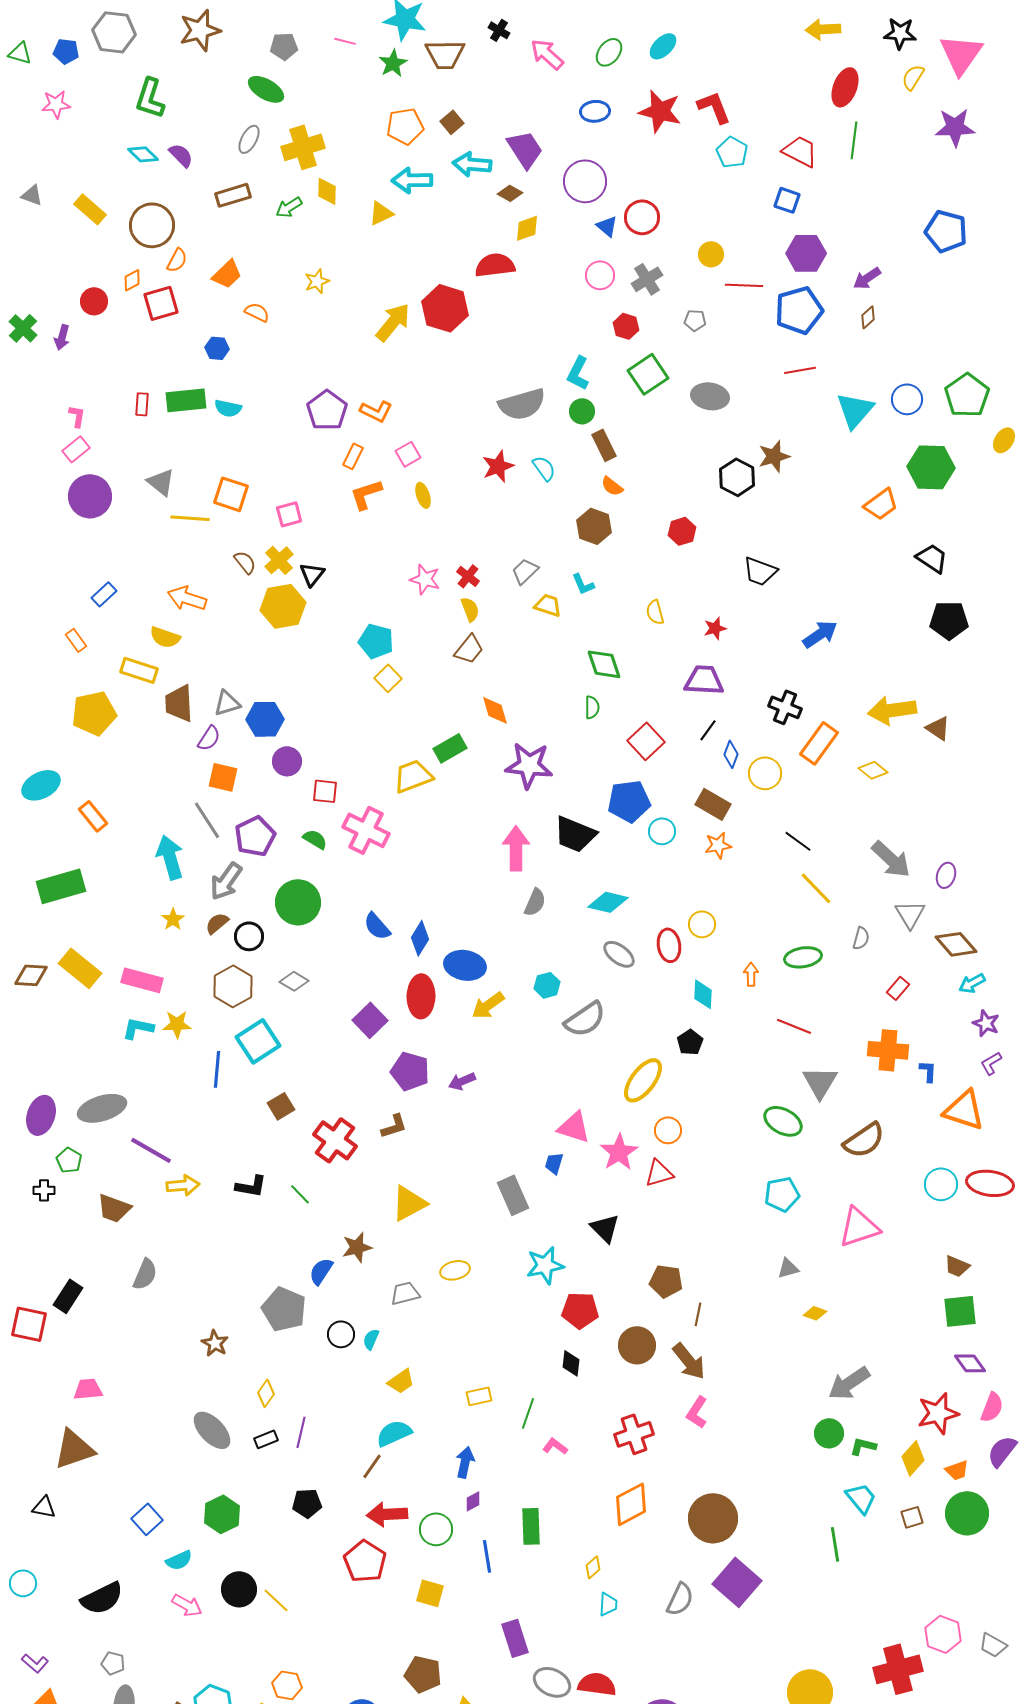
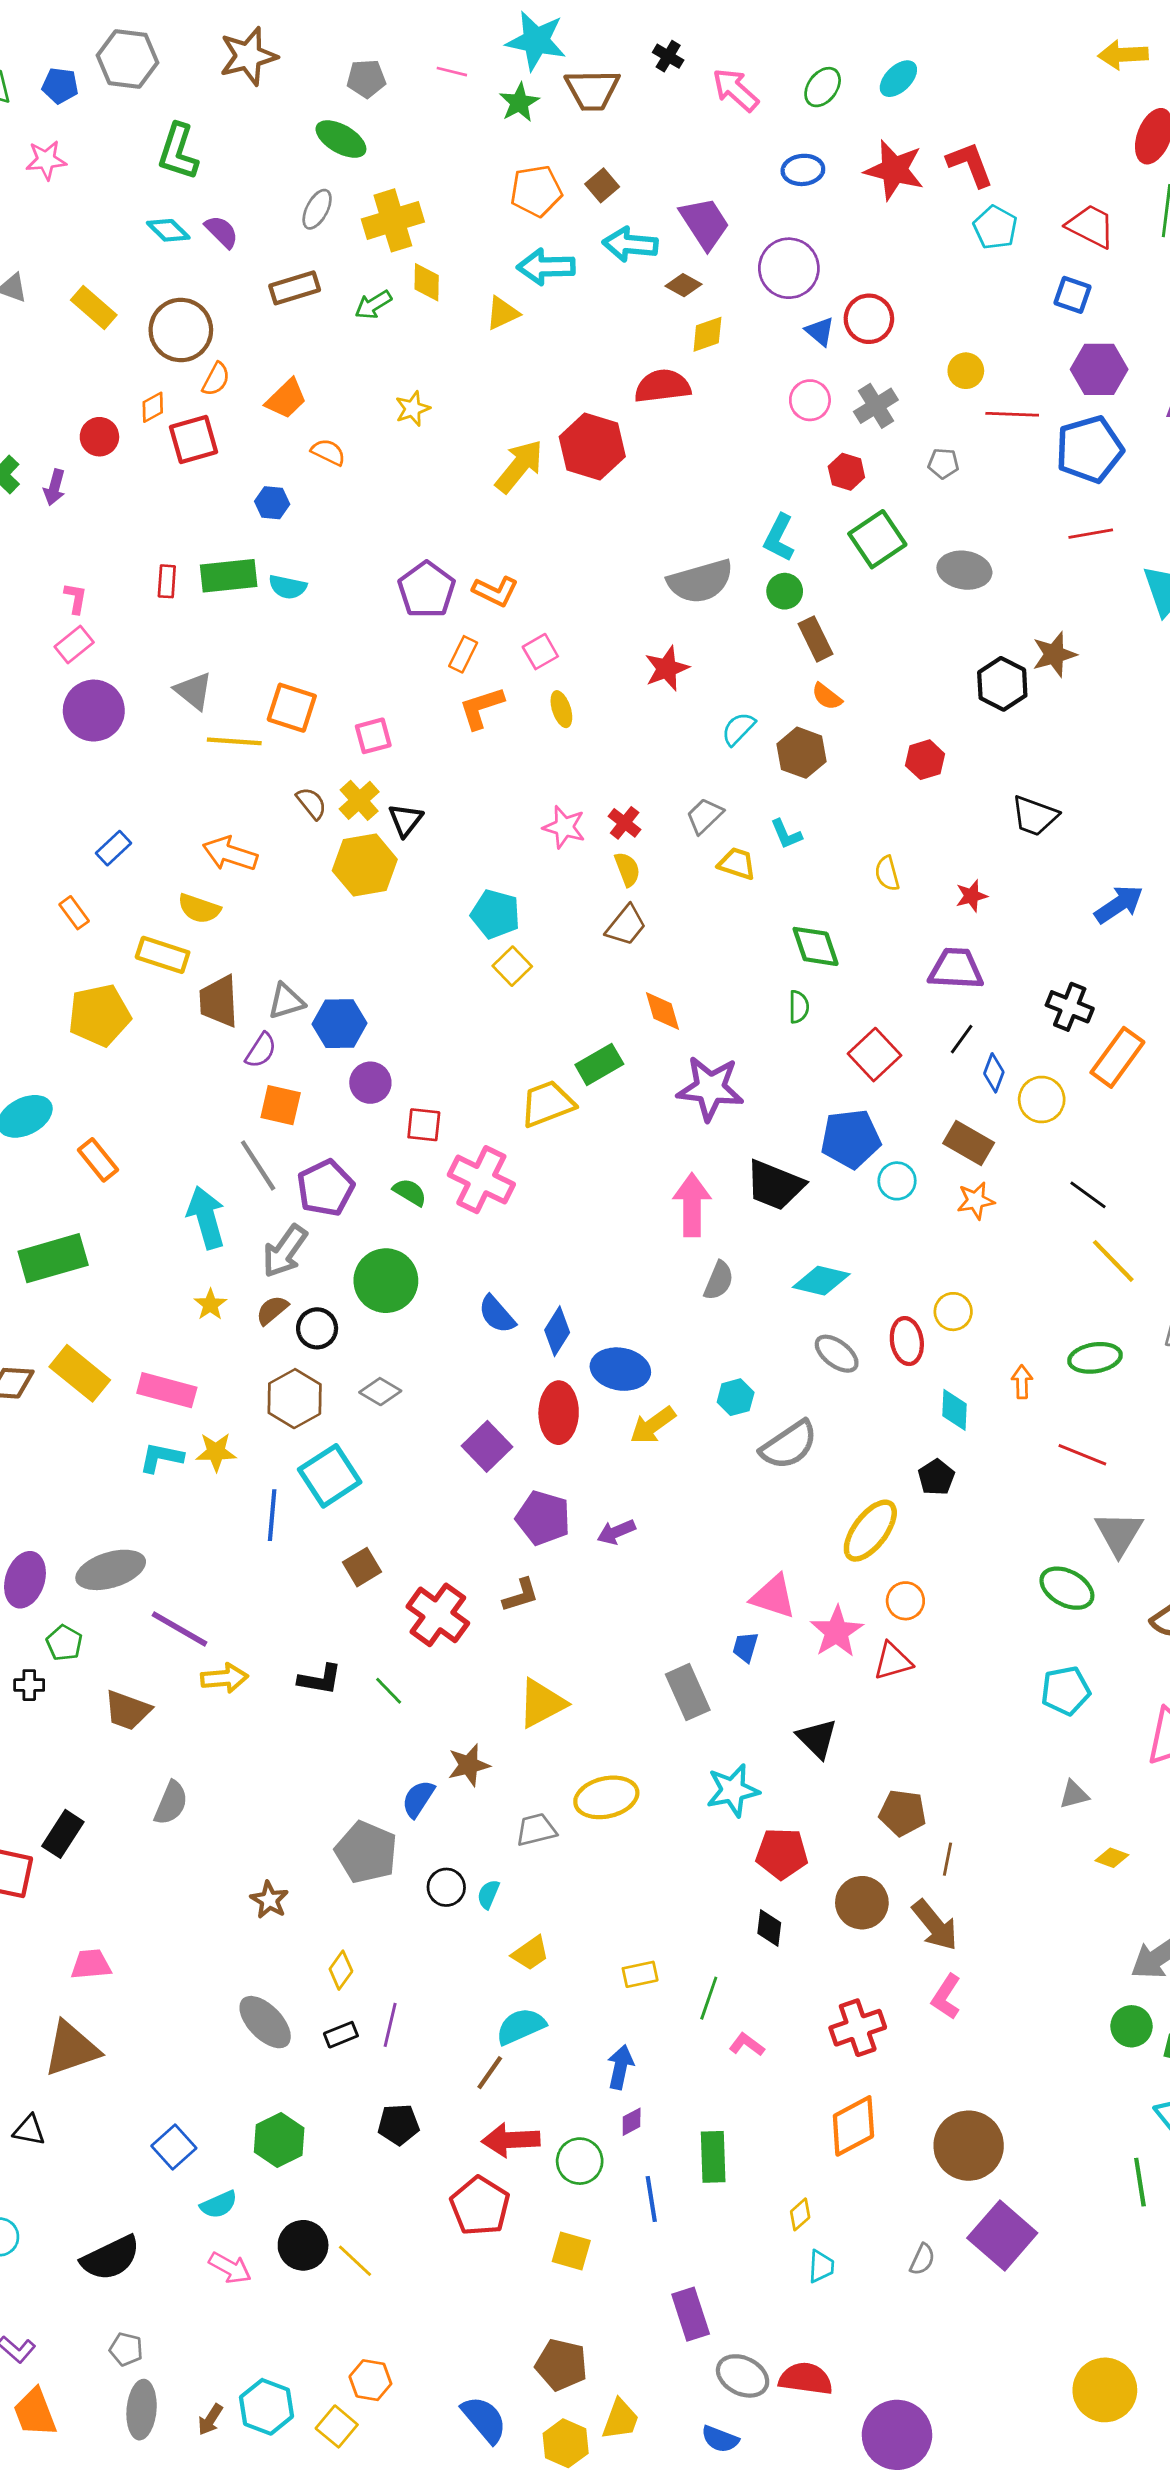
cyan semicircle: (544, 468) -> (738, 729), moved, turned -100
yellow ellipse: (455, 1270) -> (606, 1797), size x1.5
gray semicircle: (680, 1599) -> (922, 2259), size x0.7

